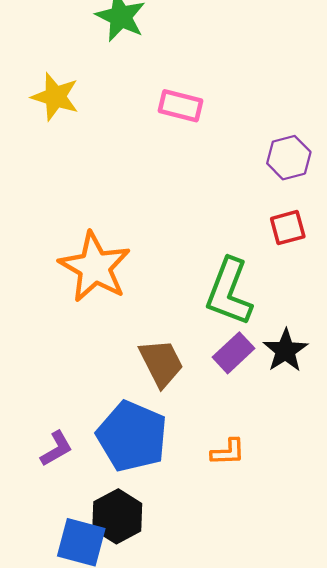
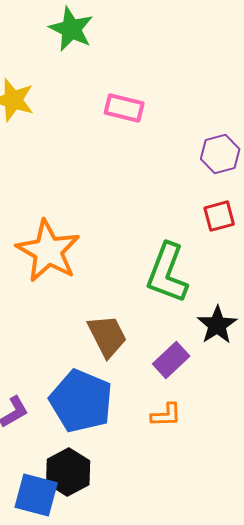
purple rectangle: (234, 353) -> (171, 360), moved

